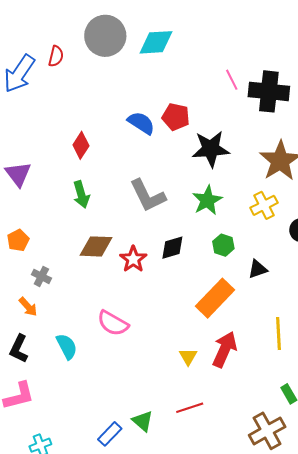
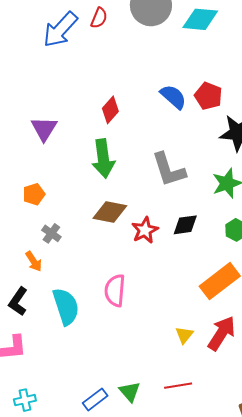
green arrow: (81, 195) -> (103, 158), size x1.4
pink semicircle: (113, 323) -> (115, 290), turned 56
cyan semicircle: (67, 346) -> (66, 306), size x1.4

